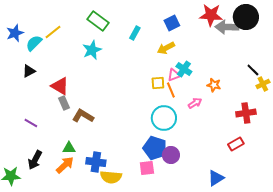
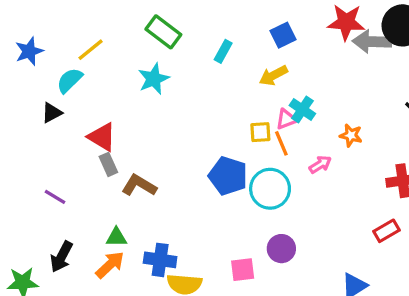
cyan semicircle: (34, 43) -> (70, 80), moved
blue pentagon: (155, 148) -> (228, 176), moved

